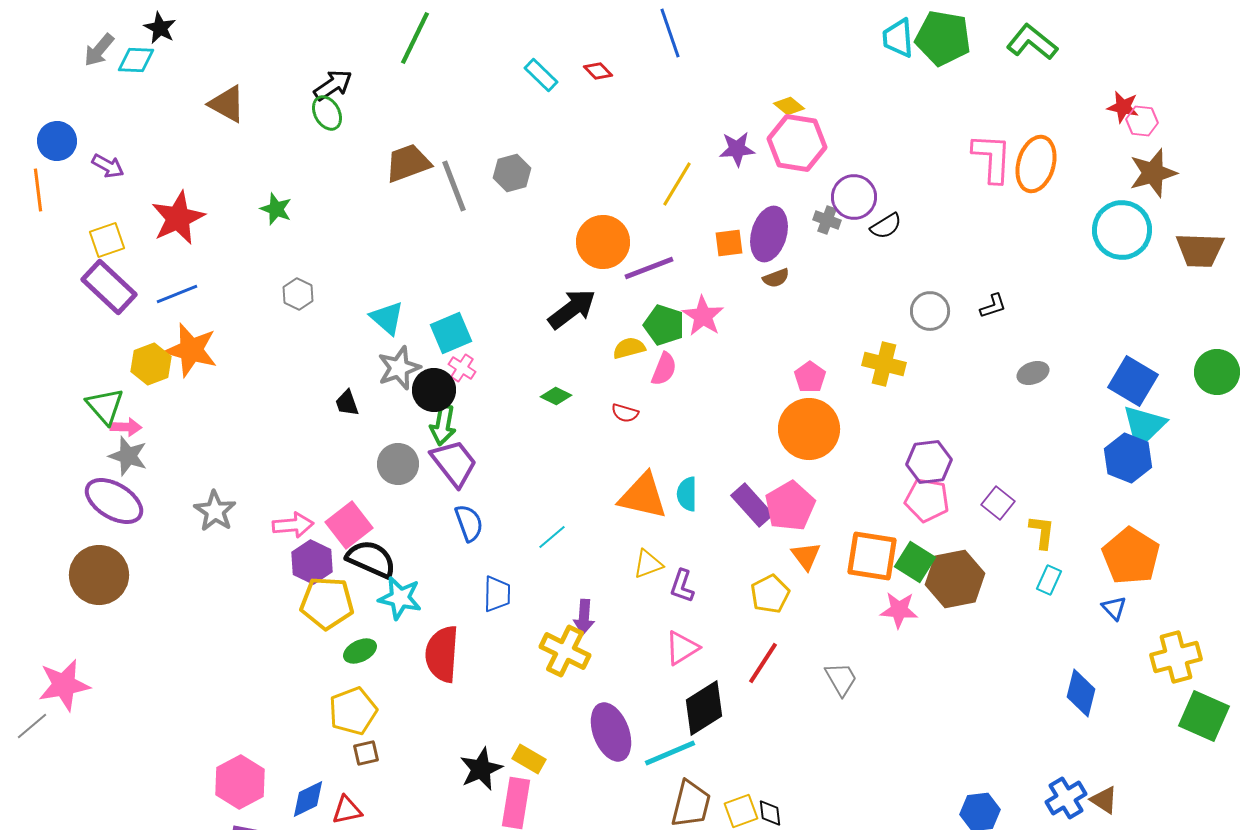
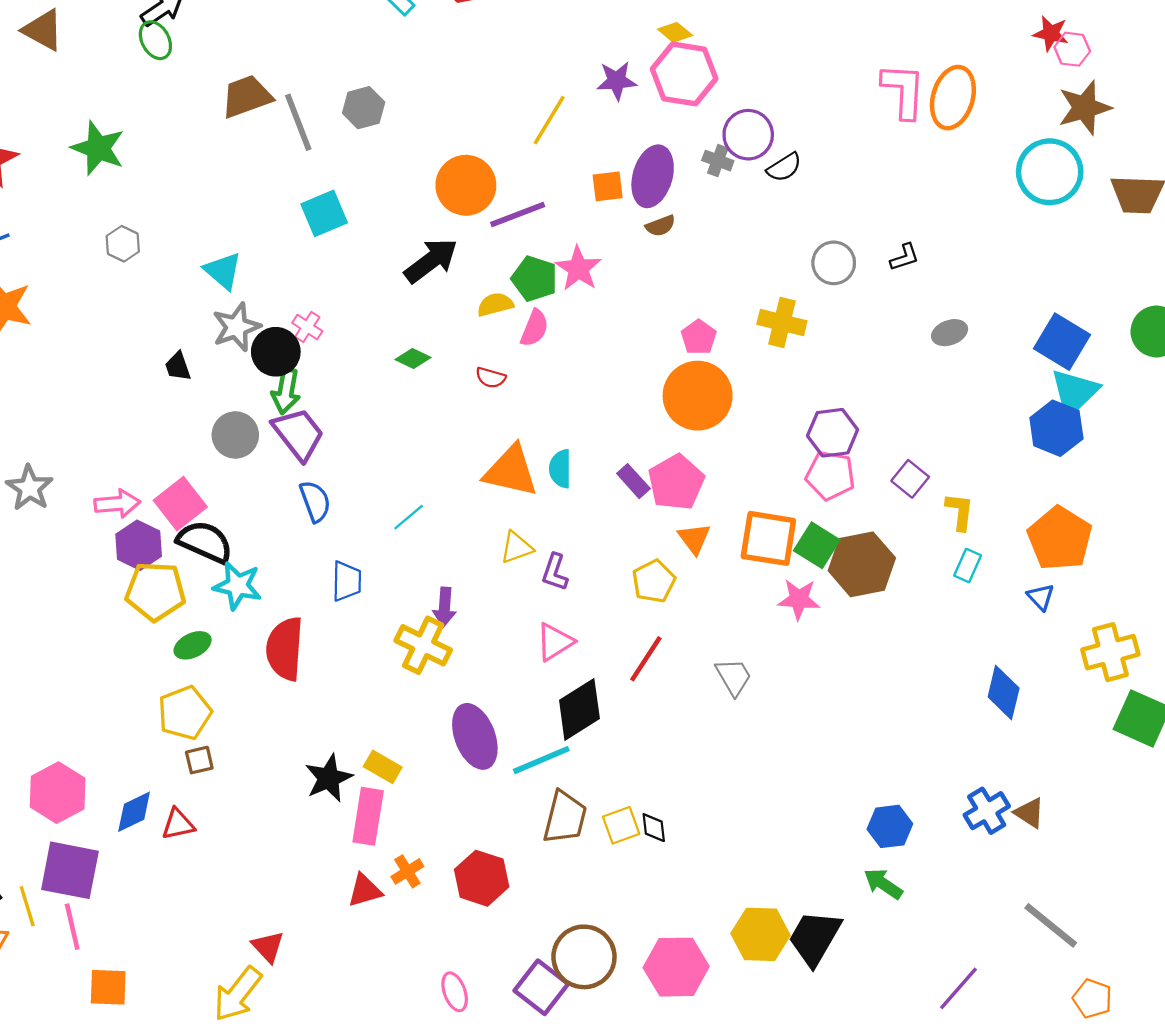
green star: (276, 209) -> (98, 148), size x1.5
cyan square: (451, 333) -> (324, 213), moved
purple rectangle: (752, 505) -> (633, 481), size x0.7

